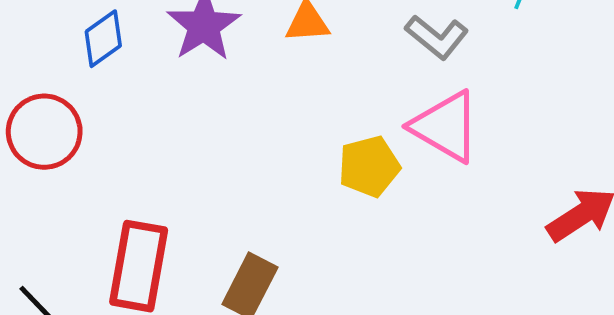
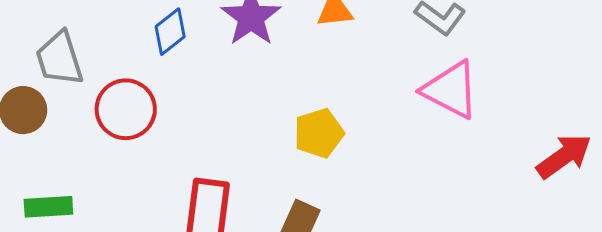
yellow pentagon: (369, 166) -> (319, 133), moved

